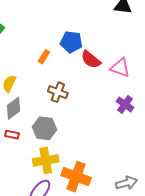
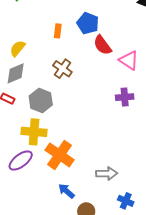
orange rectangle: (44, 57) -> (58, 31), turned -40
purple cross: (125, 104) -> (125, 97), turned 36

